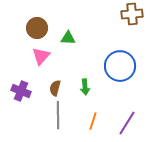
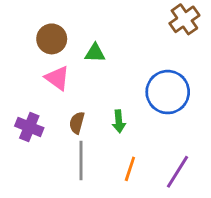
brown cross: (132, 14) -> (184, 19), turned -30
pink triangle: (41, 56) -> (57, 78), turned -36

